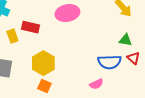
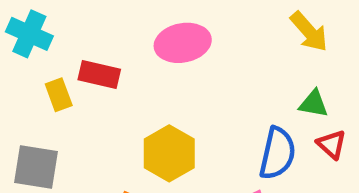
blue semicircle: (109, 62) -> (277, 153), turned -75
yellow hexagon: (43, 63) -> (169, 153), moved

